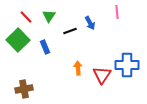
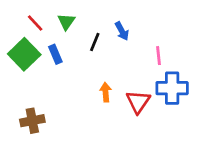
pink line: (117, 12) -> (159, 56), moved
black line: (70, 31) -> (95, 42), turned -48
blue rectangle: (45, 47) -> (55, 54), moved

